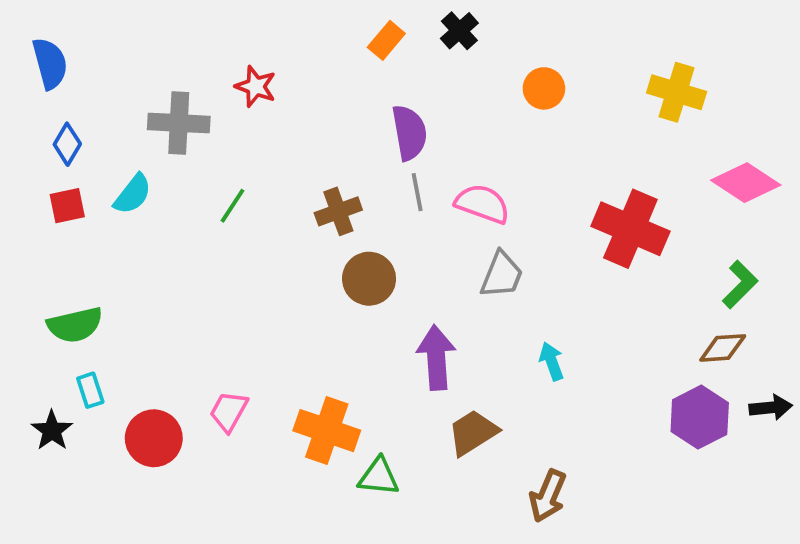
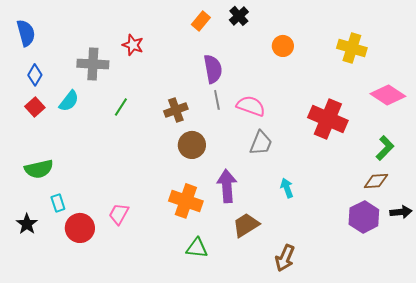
red square: (67, 206) -> (35, 107), turned -30
cyan rectangle: (90, 390) -> (58, 203), moved
orange cross: (327, 431) -> (186, 201), moved

